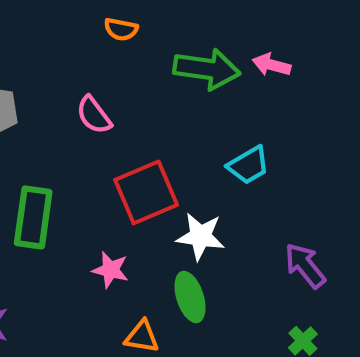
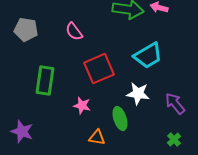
cyan trapezoid: (249, 165) -> (148, 56), size x1.4
white star: (200, 236) -> (138, 94), moved

